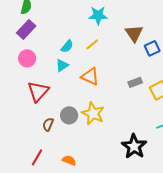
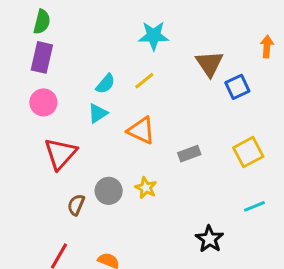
purple rectangle: (26, 29) -> (42, 57), turned -30
gray rectangle: (135, 82) -> (189, 154), moved
yellow star: (93, 113) -> (146, 188), size x0.6
black star: (134, 146) -> (209, 239), size x0.7

